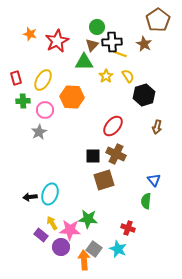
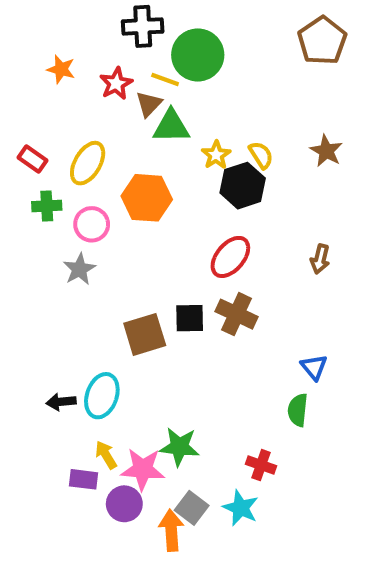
green circle: (97, 27) -> (198, 55), size x1.6
red star: (57, 41) -> (116, 84), size x0.7
black cross: (112, 42) -> (143, 26), moved
brown star: (144, 44) -> (326, 151), moved
brown triangle: (92, 45) -> (149, 104), moved
yellow line: (120, 54) -> (165, 79), moved
red rectangle: (16, 78) -> (32, 159), turned -40
black hexagon: (144, 95) -> (243, 186), moved
brown square: (104, 180) -> (145, 334), moved
purple rectangle: (41, 235) -> (83, 479), turned -32

